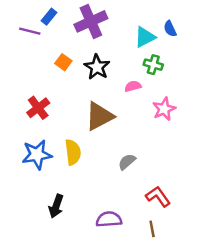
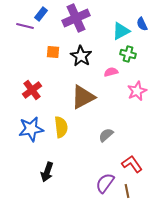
orange square: (63, 62) -> (53, 52), turned -32
purple semicircle: (109, 219) -> (105, 183), moved, turned -50

